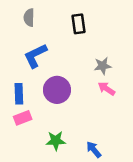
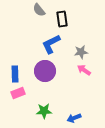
gray semicircle: (29, 18) -> (39, 10), moved, turned -40
blue L-shape: (35, 56) -> (51, 44), moved
blue arrow: (94, 150) -> (74, 118), turned -72

